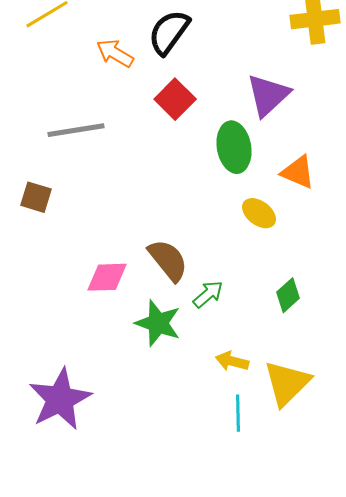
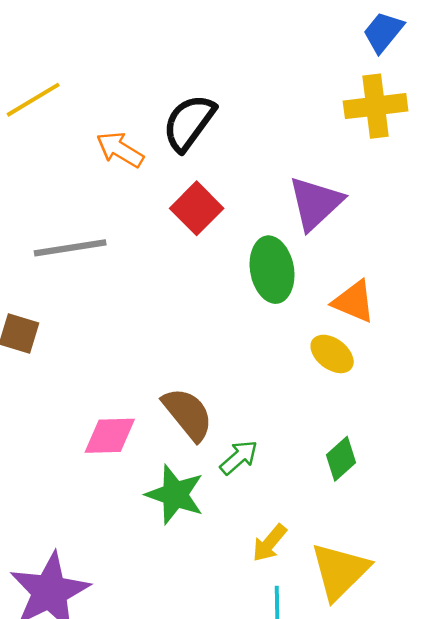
yellow ellipse: (259, 213) -> (332, 354), moved
yellow arrow: (232, 361) -> (269, 543), turned -64

